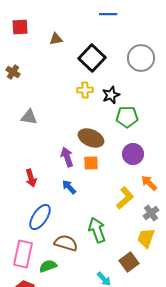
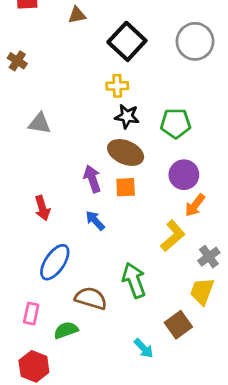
black star: (111, 95) -> (127, 116), moved, turned 30
orange arrow: (149, 183) -> (195, 205), moved, turned -96
pink rectangle: (23, 254) -> (31, 314), size x0.6

